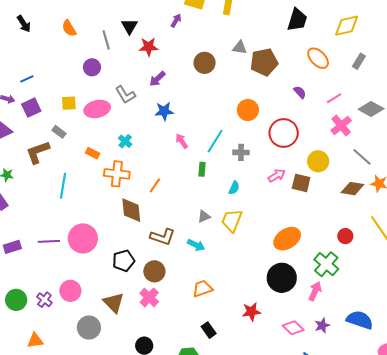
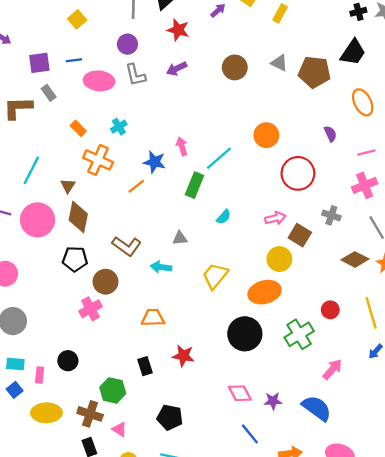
brown pentagon: (264, 62) -> (314, 72), moved
purple circle: (92, 67) -> (127, 44), moved
blue line: (27, 79) -> (74, 60), moved
yellow square: (69, 103) -> (77, 19), moved, turned 35
purple square: (31, 108) -> (39, 63), moved
blue star: (164, 111) -> (154, 162), moved
gray cross: (241, 152) -> (331, 215), moved
yellow circle: (318, 161) -> (279, 259), moved
green rectangle: (202, 169) -> (194, 185), size x1.5
cyan line: (63, 186) -> (31, 170), moved
brown diamond: (131, 210) -> (78, 217), moved
yellow trapezoid: (232, 221) -> (215, 276), moved
cyan arrow: (196, 245) -> (161, 267), turned 144
pink arrow: (315, 291) -> (332, 369), moved
brown triangle: (114, 303) -> (68, 186), moved, size x0.6
red star: (251, 312) -> (183, 356), moved

